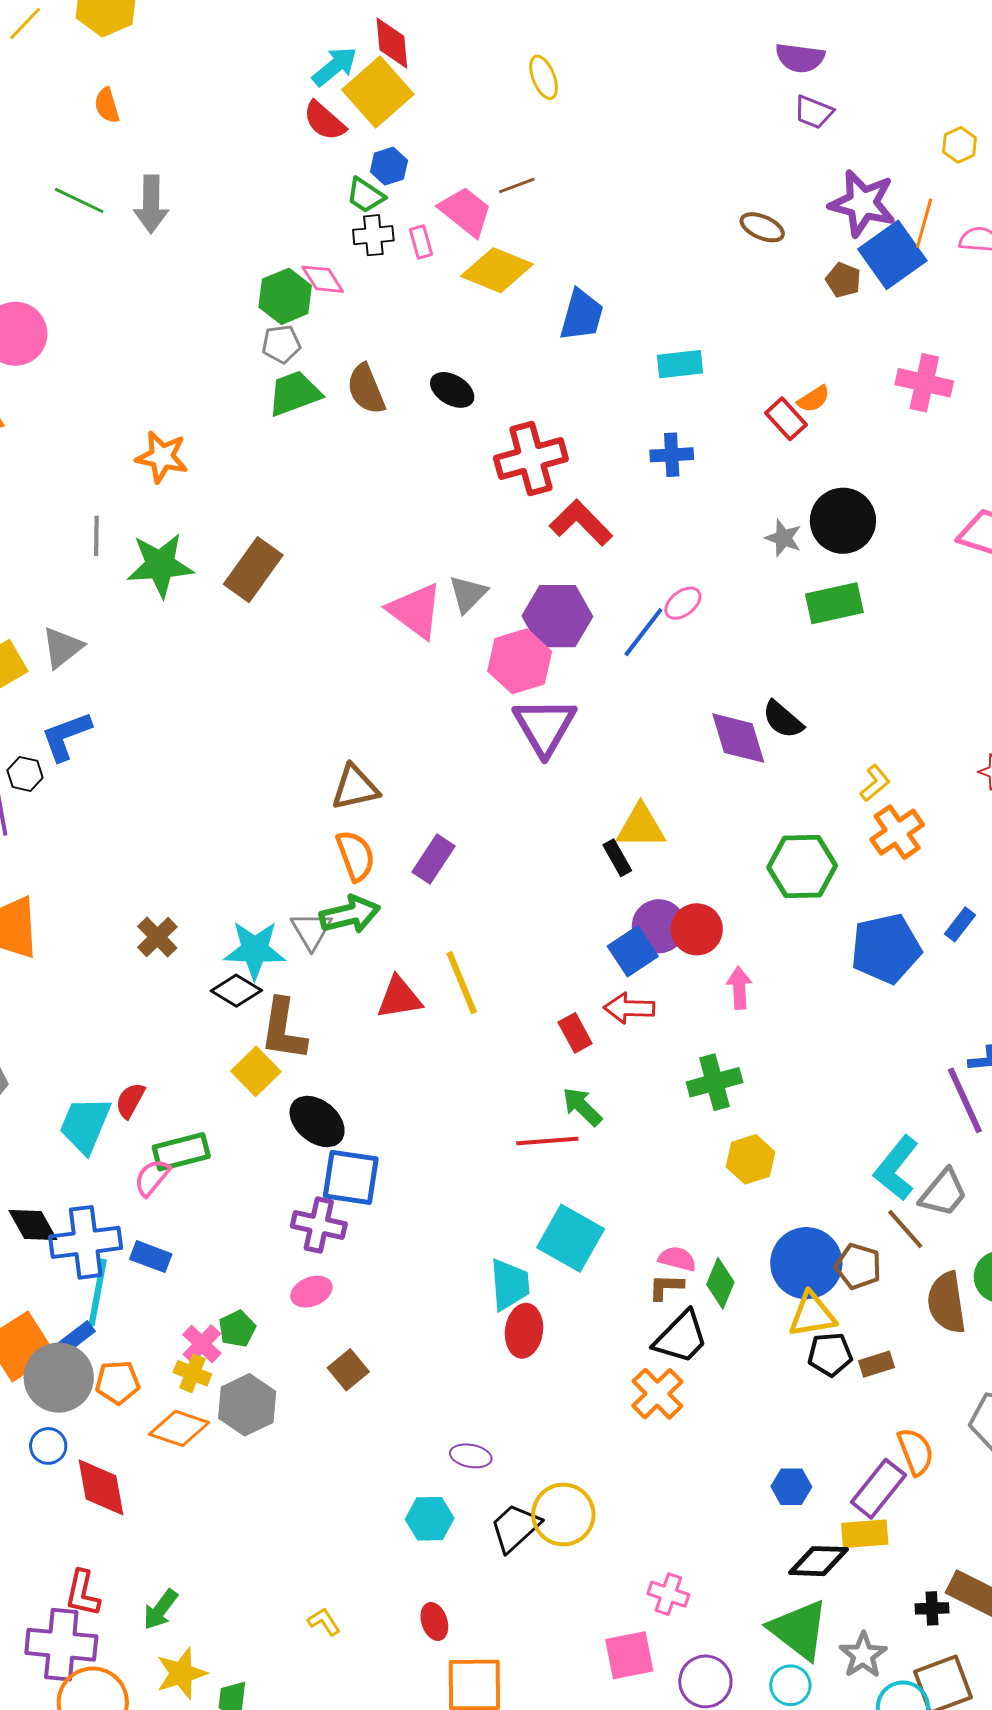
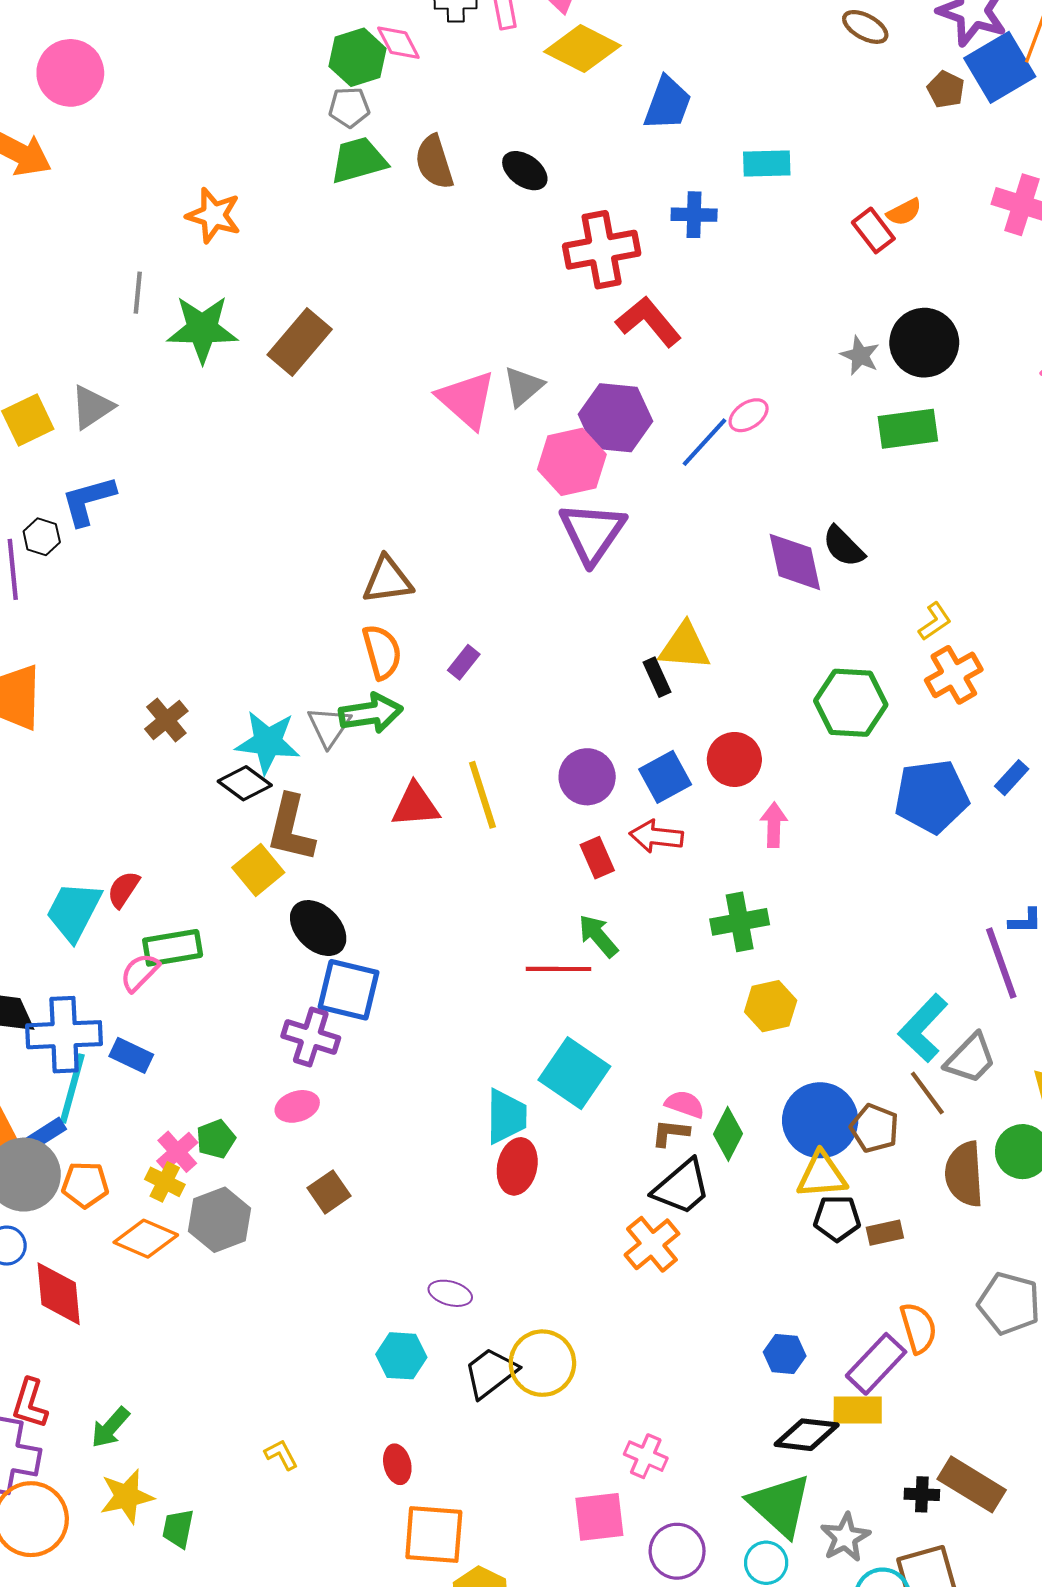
blue cross: (672, 455) -> (694, 215), moved
purple rectangle: (434, 859) -> (464, 662), size x0.7
purple circle: (659, 926) -> (587, 777), moved

